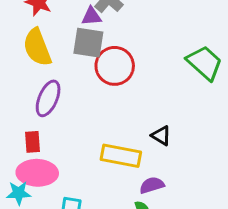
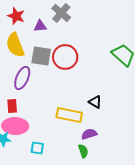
purple triangle: (91, 16) -> (40, 26), moved
gray square: (88, 43) -> (41, 56), moved

